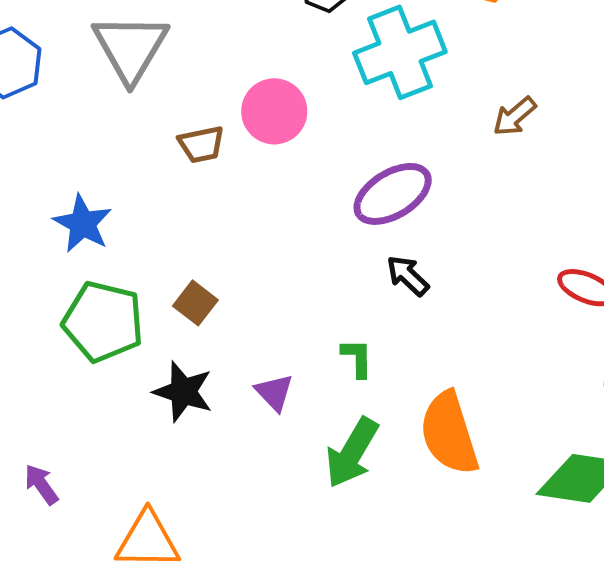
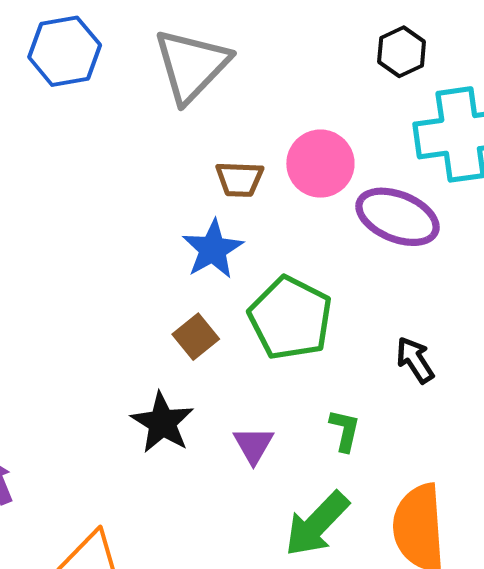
purple ellipse: (393, 194) -> (397, 217), moved, turned 40
blue star: (83, 224) -> (213, 249), moved
green pentagon: (103, 322) -> (290, 318), moved

